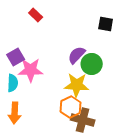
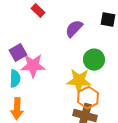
purple semicircle: (77, 55) -> (74, 29), moved
orange hexagon: (71, 107) -> (88, 98), moved

